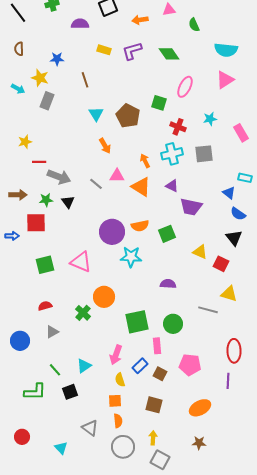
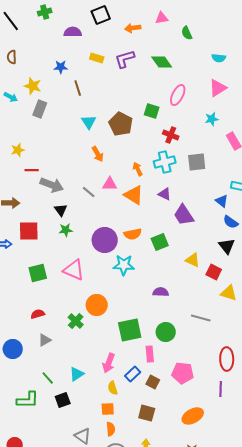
cyan semicircle: (226, 50) -> (219, 58), size x0.6
blue star: (57, 59) -> (61, 67), moved
cyan star: (210, 119) -> (212, 119), moved
green star: (46, 200) -> (66, 230), moved
purple trapezoid: (191, 207) -> (184, 215), turned 45
yellow triangle: (229, 294) -> (229, 293), moved

